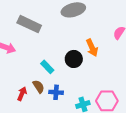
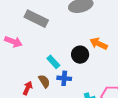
orange arrow: (92, 48) -> (99, 44), turned 138
blue cross: (56, 92) -> (64, 78), moved

